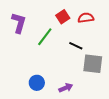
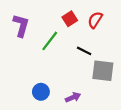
red semicircle: (86, 18) -> (95, 20), turned -49

